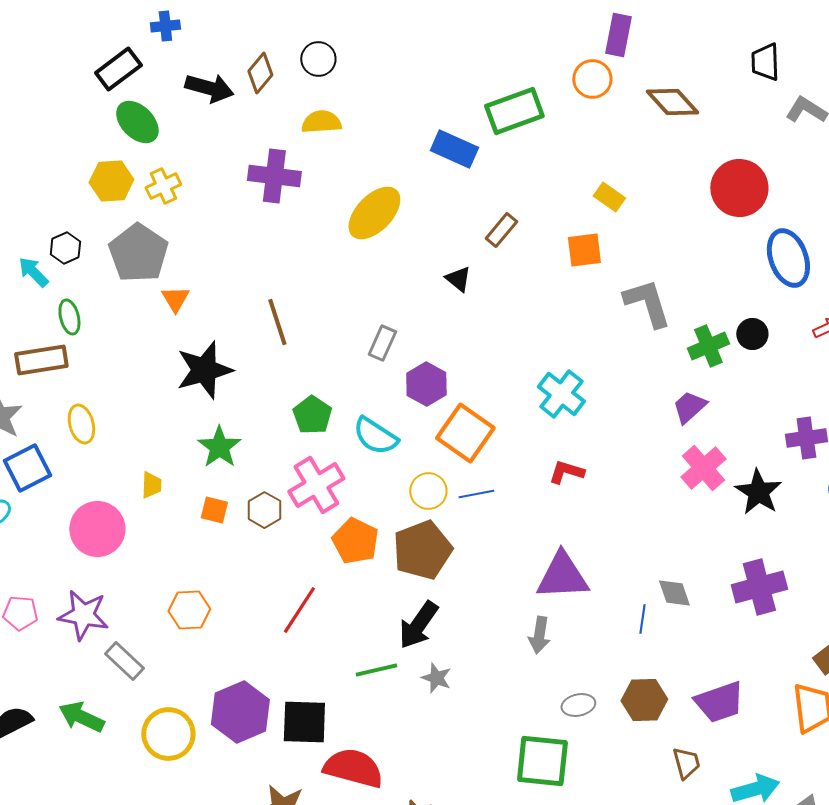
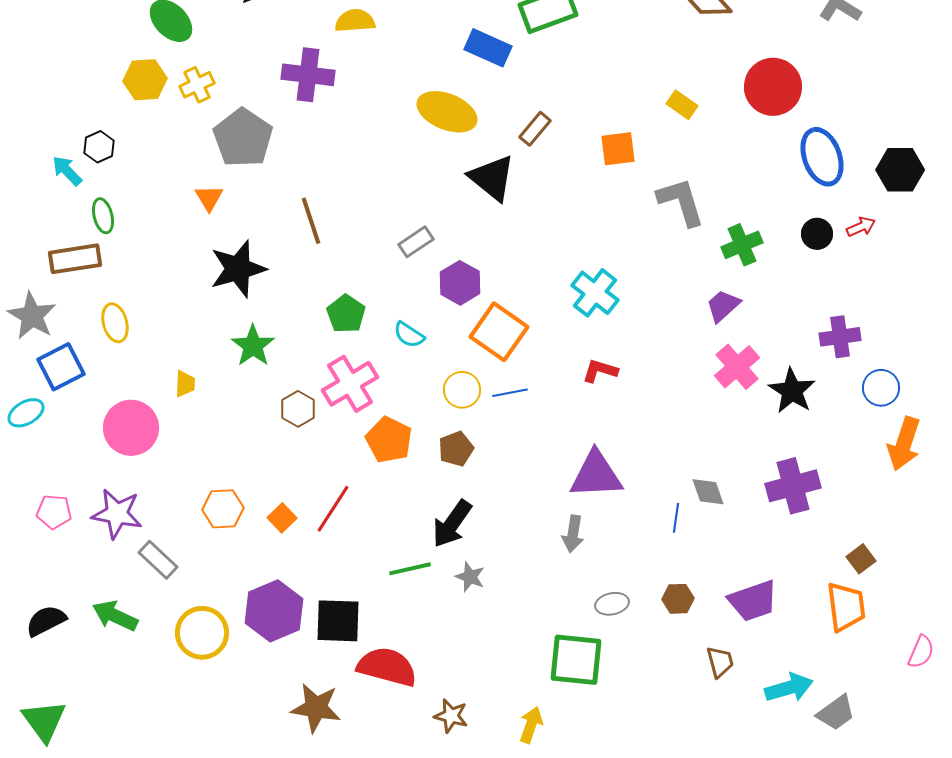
yellow rectangle: (609, 197) -> (682, 105), moved
yellow ellipse: (374, 213) -> (447, 112), moved, turned 68
gray pentagon: (138, 253) -> (243, 138), moved
black triangle: (458, 279) -> (492, 178), size x1.8
black circle: (752, 334) -> (817, 234), moved
gray rectangle: (382, 343) -> (416, 242), turned 32
cyan semicircle: (375, 436) -> (409, 335), size x0.7
orange square: (214, 510) -> (282, 518), moved, turned 32
brown pentagon: (422, 550) -> (456, 449), size x0.6
brown hexagon: (644, 700) -> (678, 599), size x0.7

